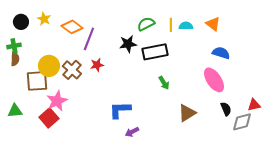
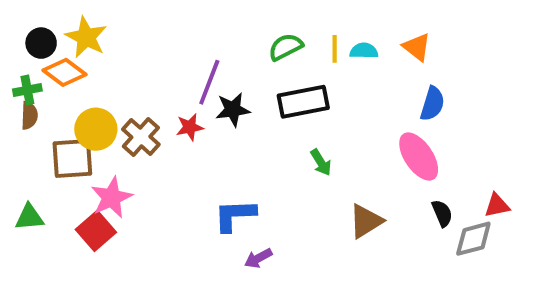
yellow star: (44, 19) -> (86, 37), size x1.5
orange diamond: (72, 27) -> (65, 72), moved
purple line: (89, 39) -> (209, 82), moved
black star: (128, 44) -> (233, 110), moved
blue semicircle: (221, 53) -> (432, 104), turned 90

